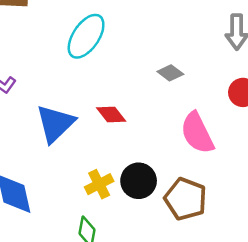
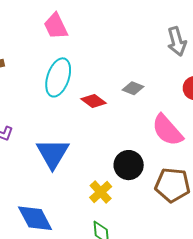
red diamond: (111, 114) -> (93, 101), moved
black circle: (139, 181) -> (129, 165), moved

